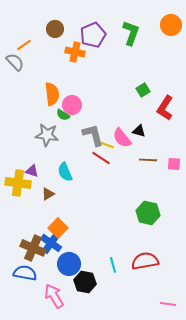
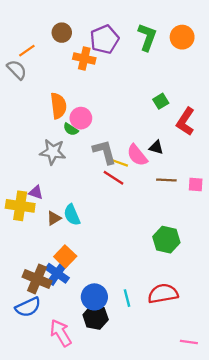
orange circle: (171, 25) -> (182, 37), moved
cyan semicircle: (65, 172) -> (72, 215), moved
blue circle: (69, 264) -> (94, 297), moved
blue semicircle: (25, 273) -> (28, 307), turned 145

